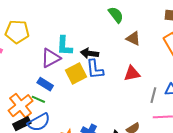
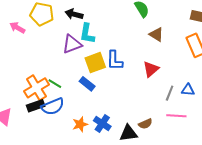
black arrow: (90, 53) -> (74, 14), moved
red triangle: (132, 73) -> (151, 69), turned -36
blue rectangle: (45, 84) -> (87, 84), moved

